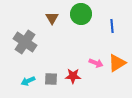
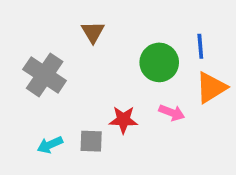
green circle: (81, 14) -> (159, 62), moved
orange triangle: (117, 63) -> (211, 88), moved
red star: (73, 76) -> (123, 120), moved

